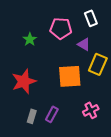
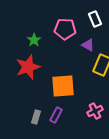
orange square: (70, 76) -> (63, 86), moved
red star: (24, 81) -> (28, 67), moved

